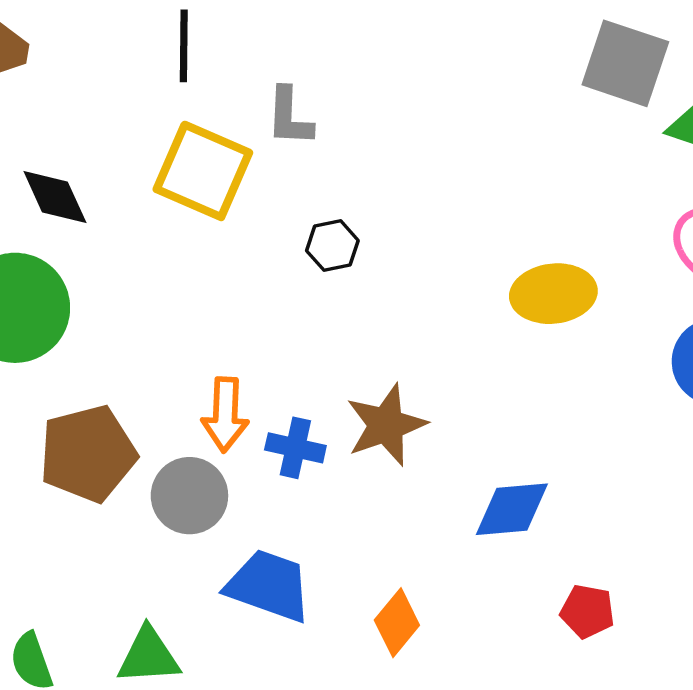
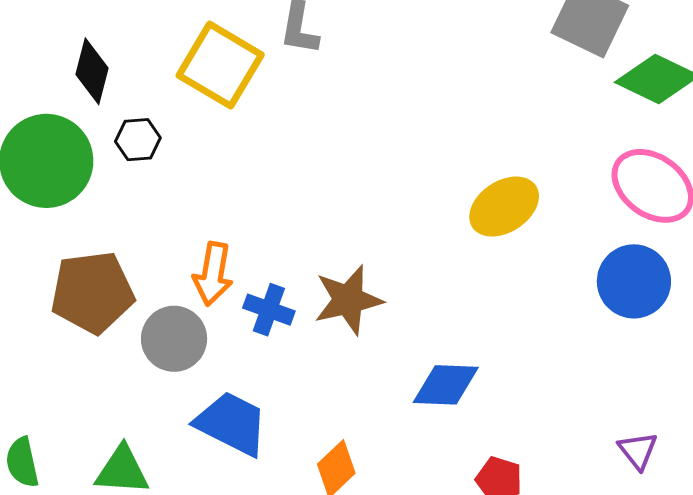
black diamond: (55, 197) -> (92, 71), turned 32
black hexagon: (332, 246) -> (138, 140), moved
yellow ellipse: (553, 294) -> (504, 207), turned -34

